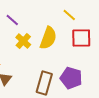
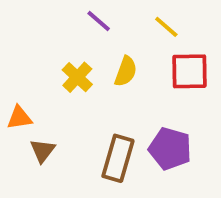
purple line: (12, 20) -> (99, 21), moved
yellow semicircle: (48, 38) -> (126, 71), size x0.7

